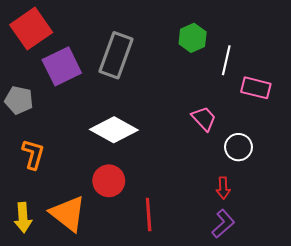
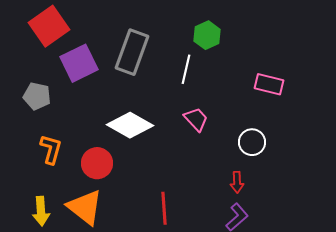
white line: (226, 60) -> (186, 69), moved
pink trapezoid: (204, 118) -> (196, 119), moved
red circle: (109, 181) -> (97, 163), moved

